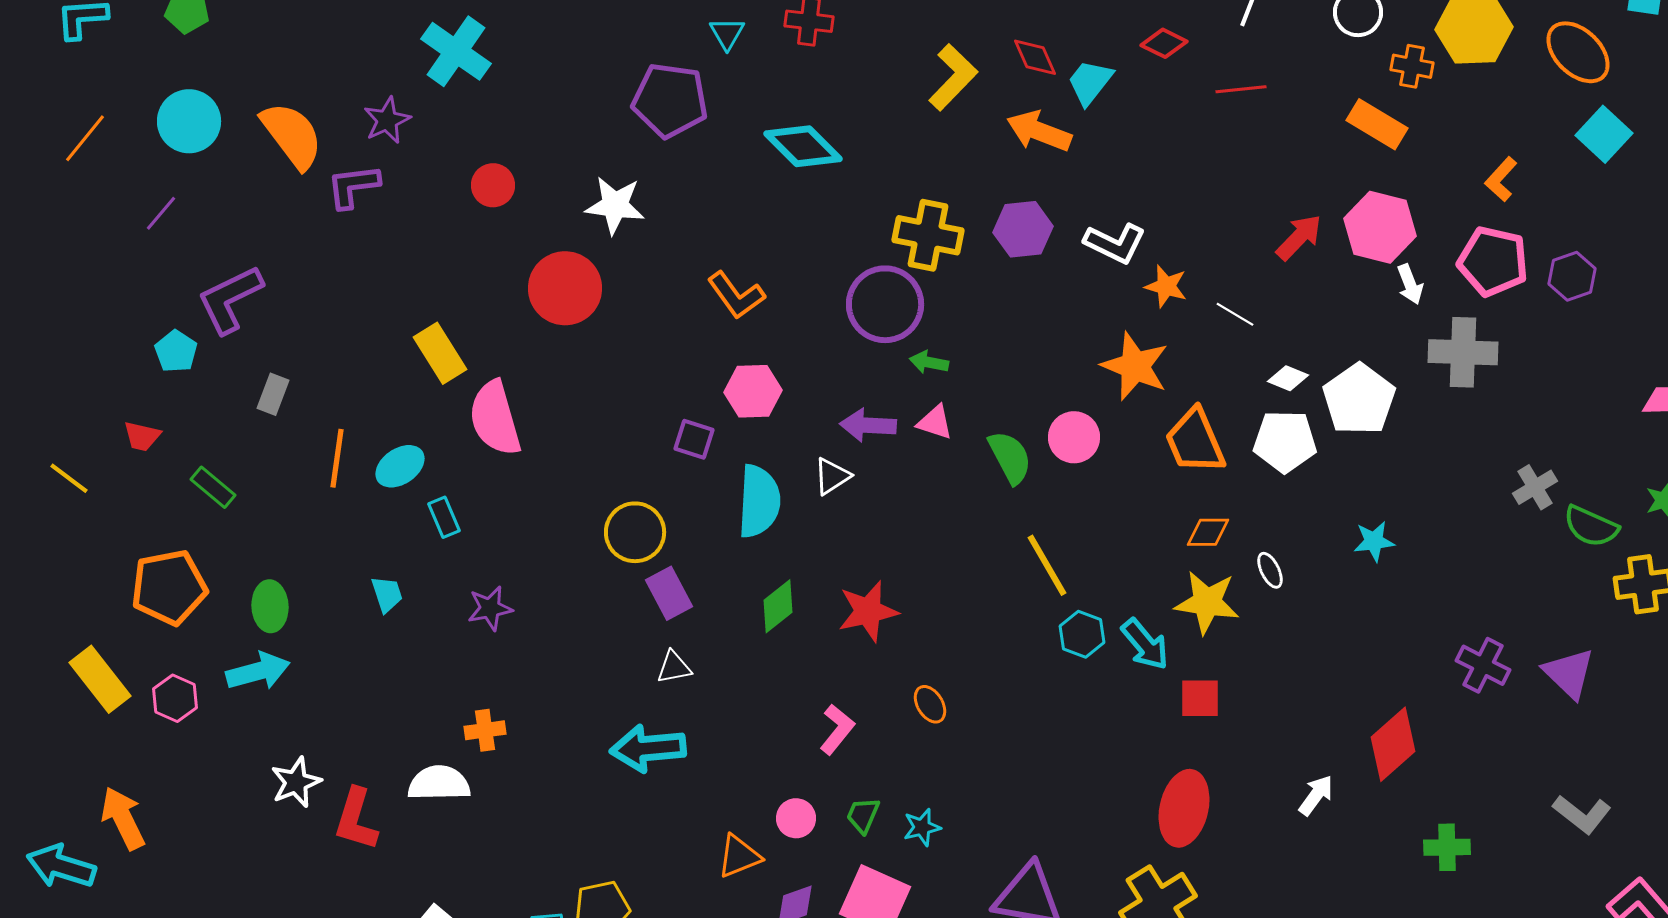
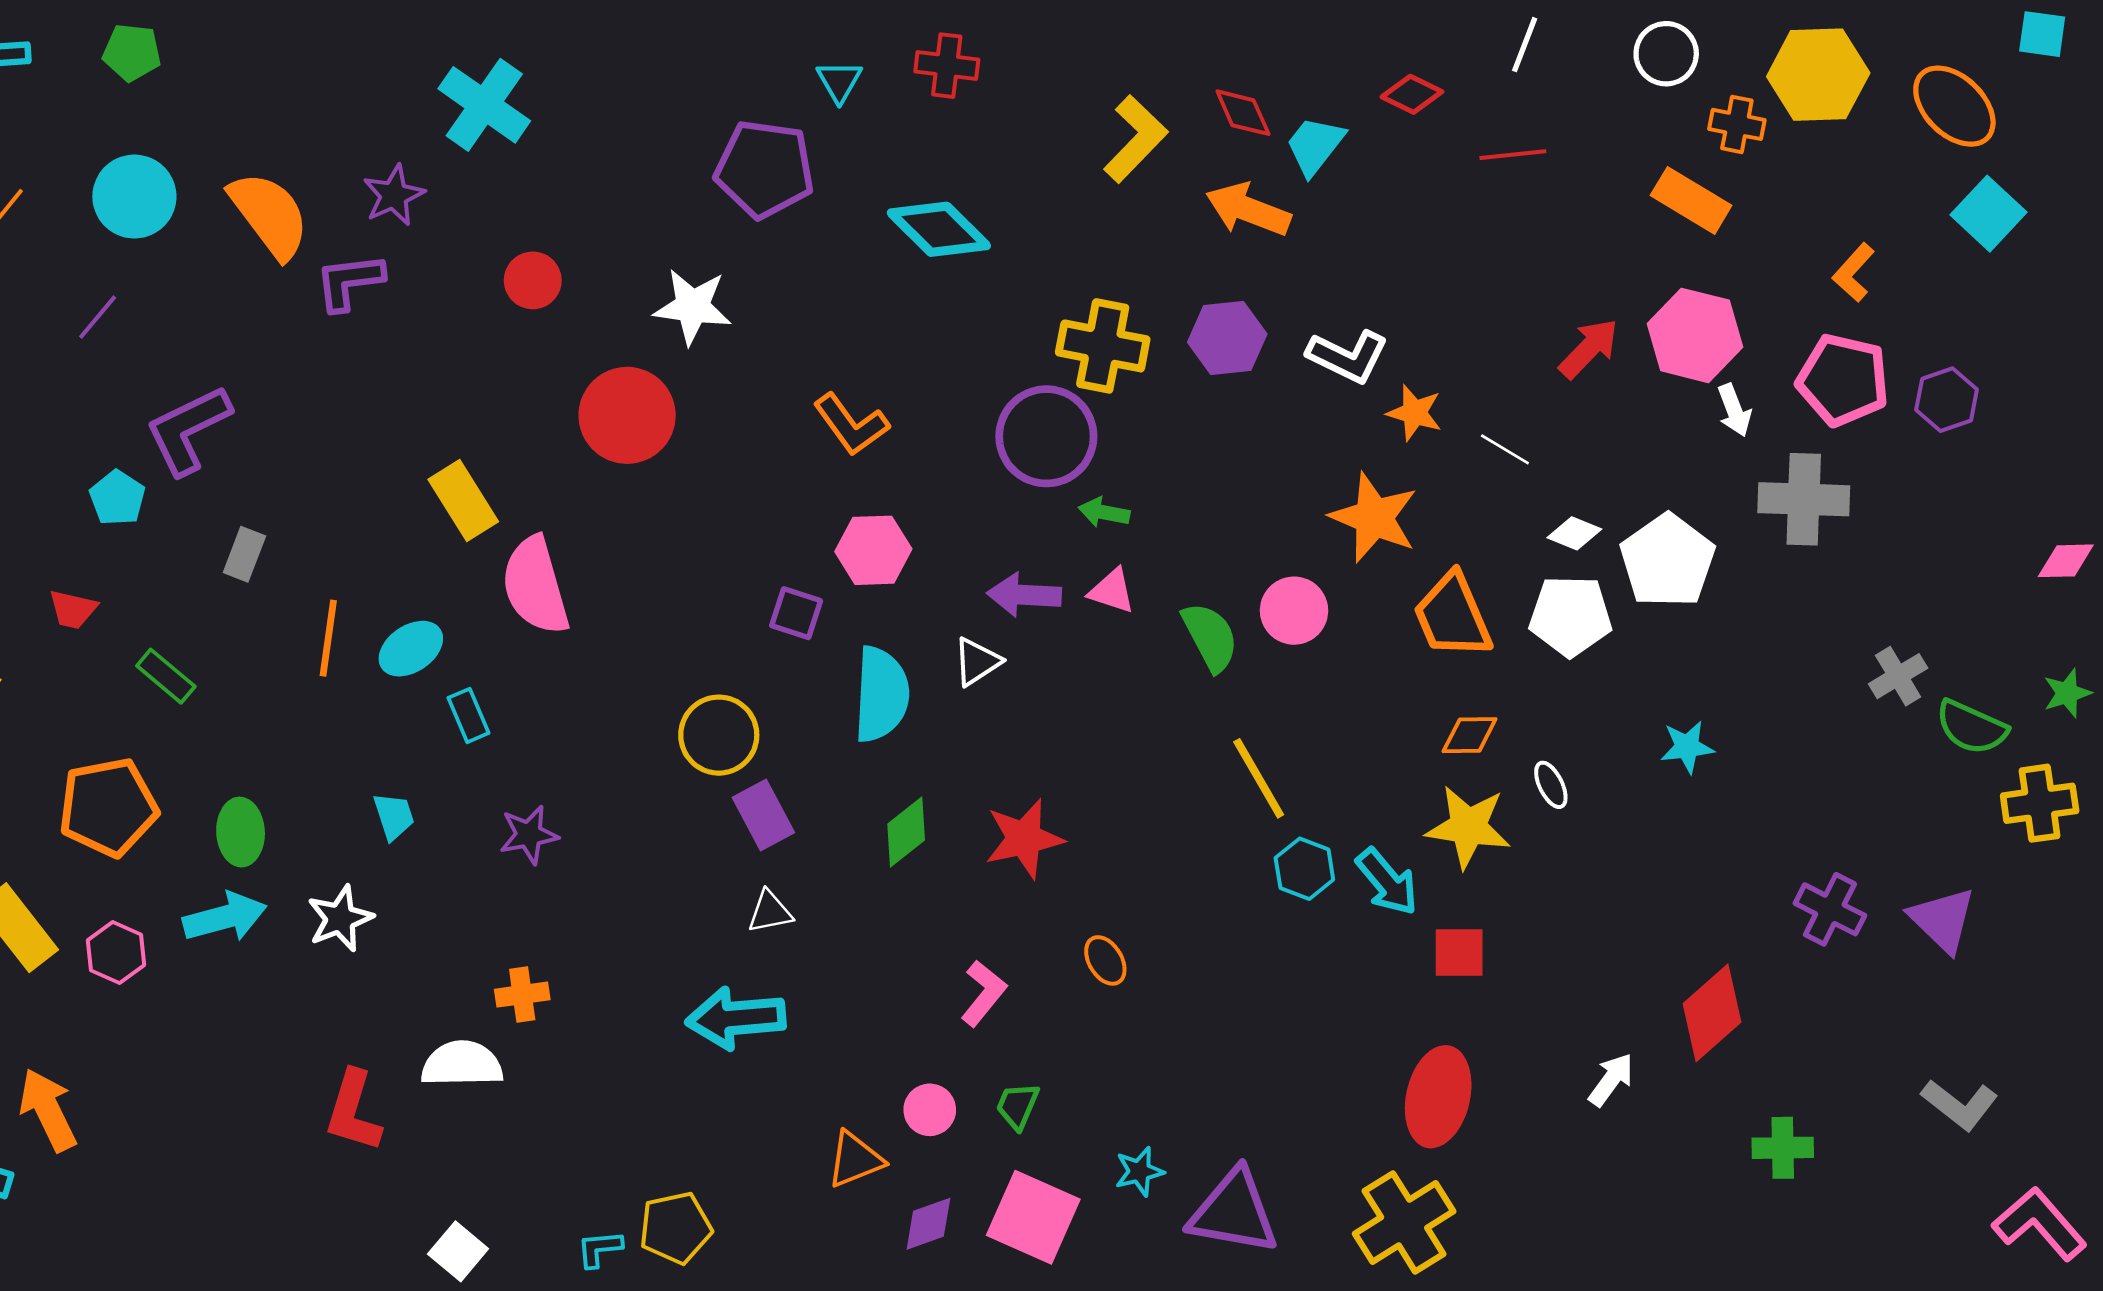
white star: (296, 782) -> (340, 919), moved
cyan star: (922, 827) -> (1139, 1171), moved

